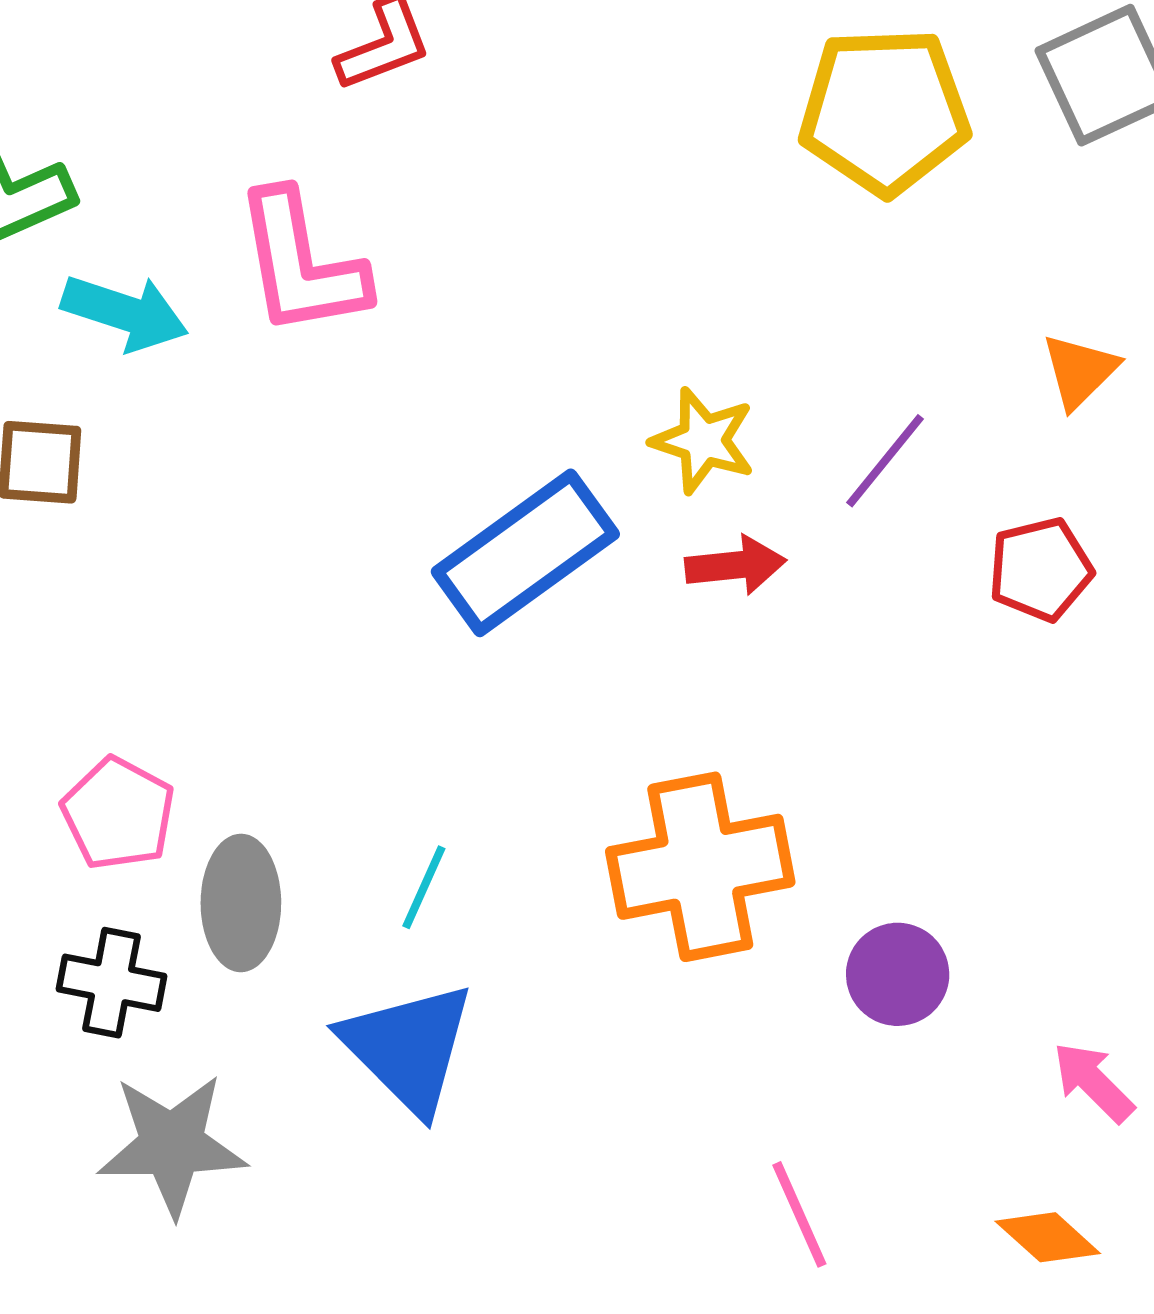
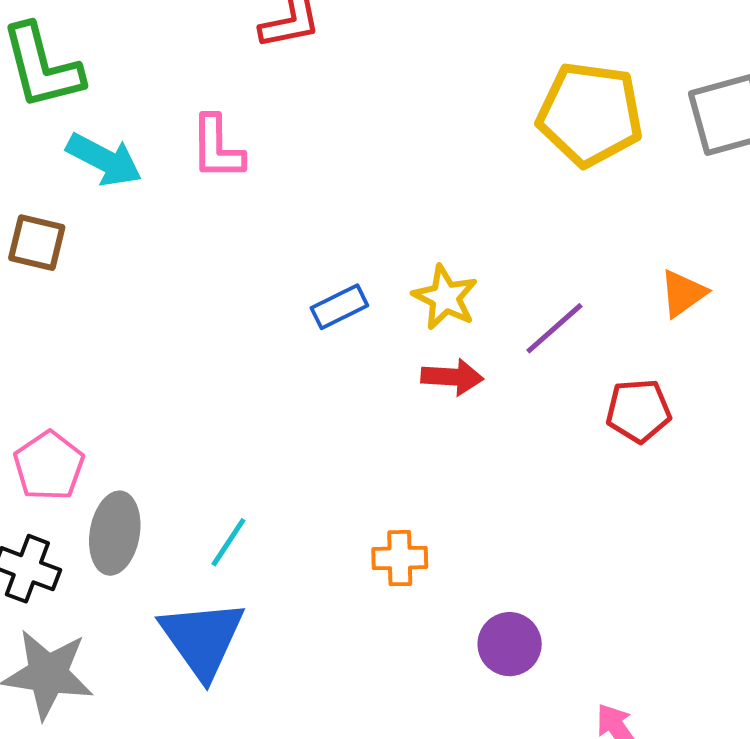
pink L-shape: (301, 264) -> (217, 148), size x0.7
blue rectangle: (525, 553) -> (339, 307), moved, size x0.5
orange cross: (700, 867) -> (400, 558), size x0.5

